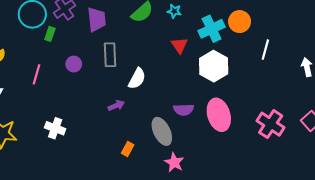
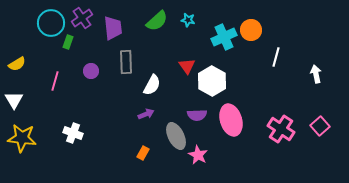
red triangle: (179, 45) -> (187, 66), moved
white hexagon: (214, 66) -> (212, 81), moved
purple arrow: (116, 105) -> (146, 114), moved
pink star: (174, 162) -> (198, 155), moved

